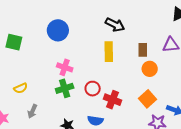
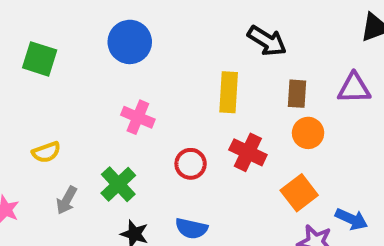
black arrow: (115, 25) -> (267, 41), moved
green cross: (65, 88) -> (118, 184), moved, turned -30
red cross: (112, 100) -> (248, 152), moved

